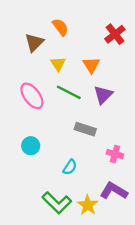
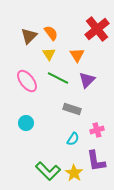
orange semicircle: (60, 27) -> (51, 33), moved
red cross: (115, 34) -> (97, 29), size x1.4
pink cross: (115, 154) -> (97, 130), turned -32
cyan semicircle: (70, 167) -> (73, 139), moved
purple L-shape: (114, 191) -> (96, 161), turned -130

